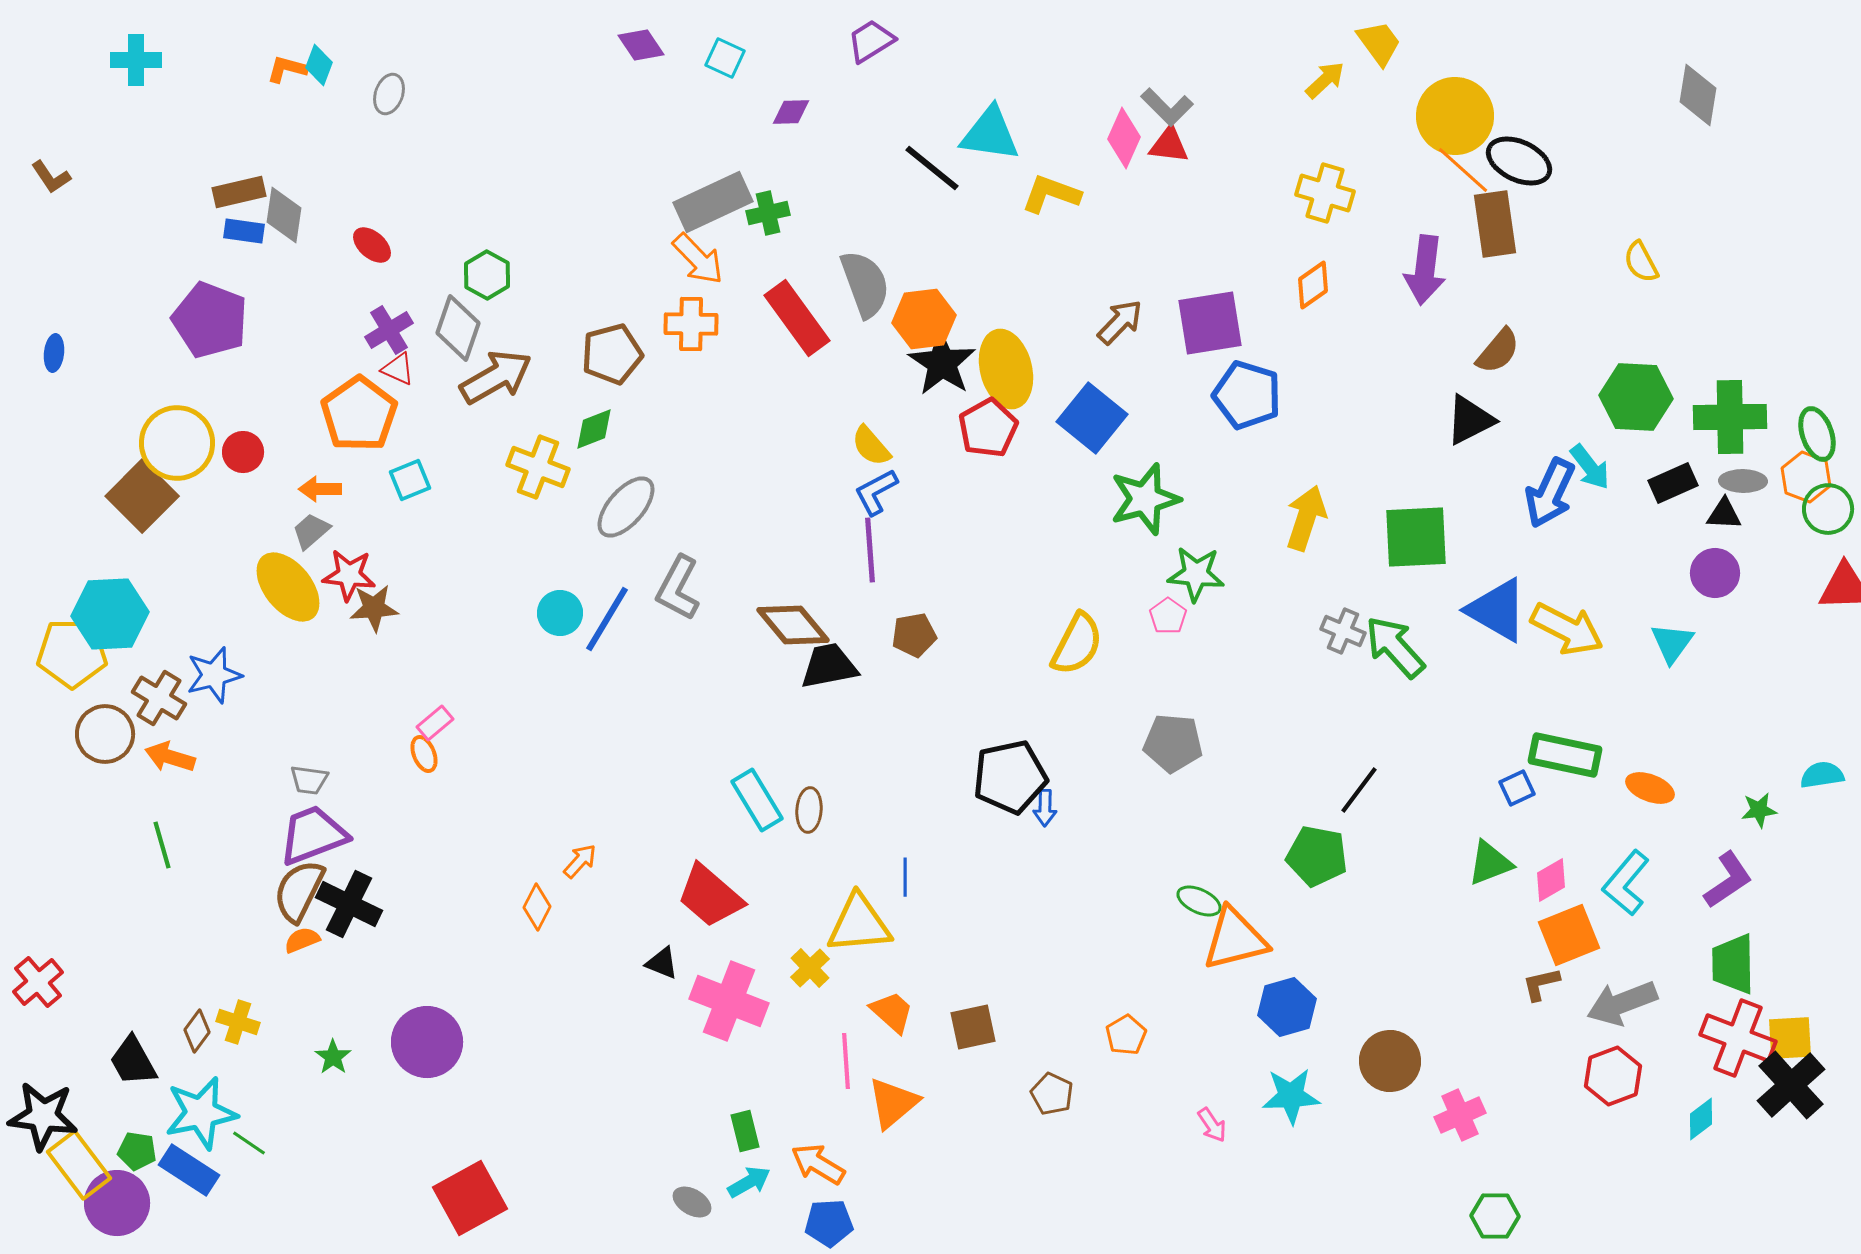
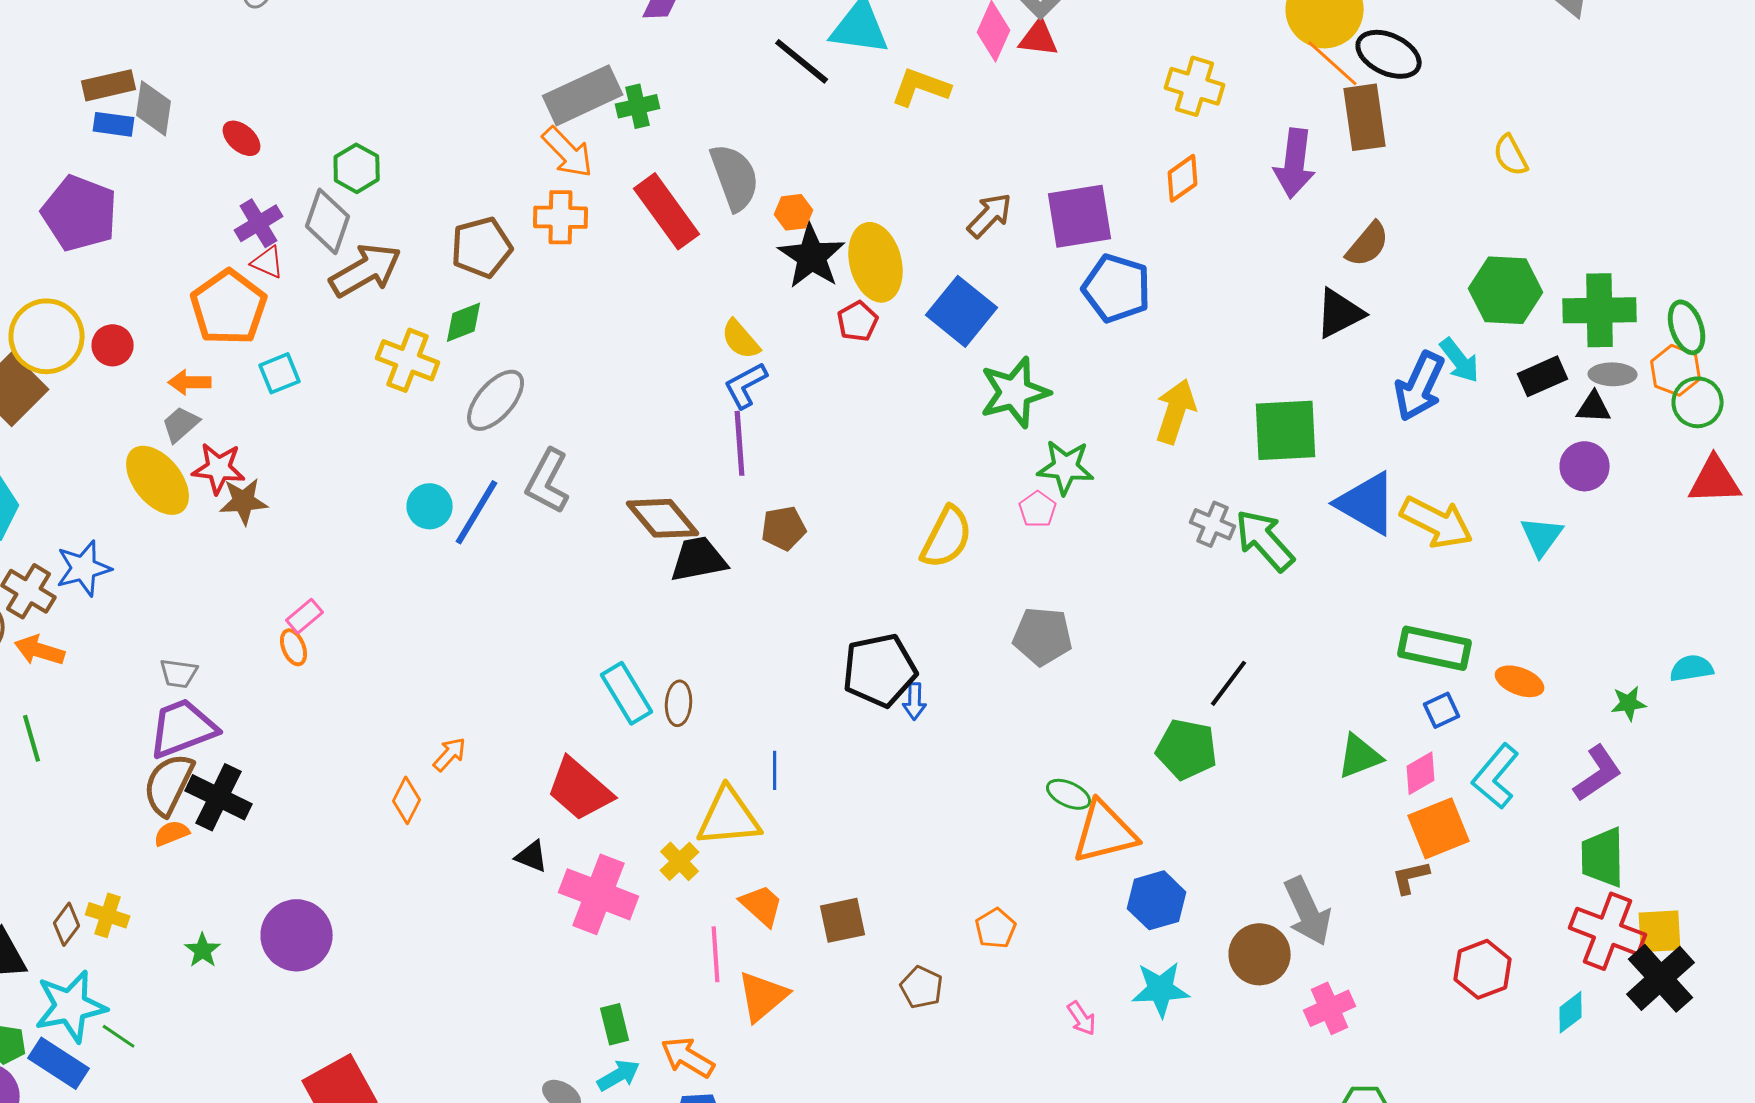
orange hexagon: (924, 319) -> (794, 212), size x0.6
red pentagon: (988, 428) -> (858, 321), size x0.7
blue square: (1517, 788) -> (1442, 710), moved
gray arrow: (1622, 1003) -> (1308, 911), moved, turned -94

